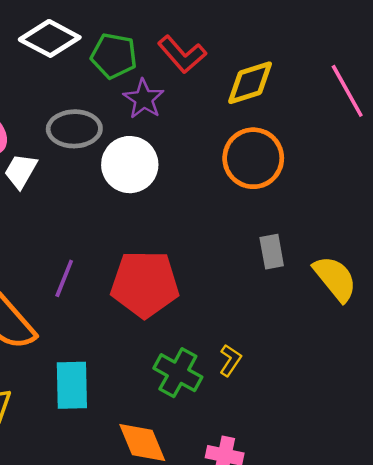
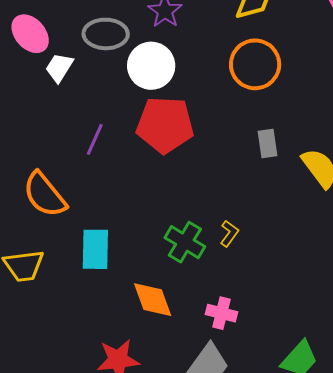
purple line: (64, 278) -> (95, 139), moved
red pentagon: (145, 284) -> (165, 125), moved

